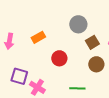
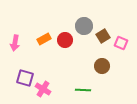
brown square: (92, 42) -> (103, 36), moved
red circle: (59, 58) -> (65, 40), moved

